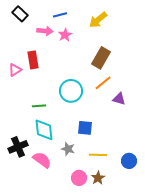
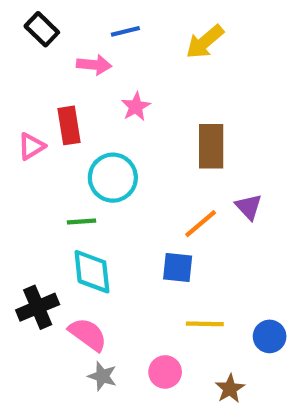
pink star: (65, 35) -> (136, 107), moved
brown rectangle: (101, 58) -> (211, 146), moved, turned -30
orange line: (103, 83) -> (201, 224), moved
cyan circle: (71, 91) -> (113, 178), moved
purple triangle: (119, 99) -> (249, 207), turned 32
gray star: (68, 149) -> (102, 376), moved
brown star: (98, 178) -> (230, 389), moved

